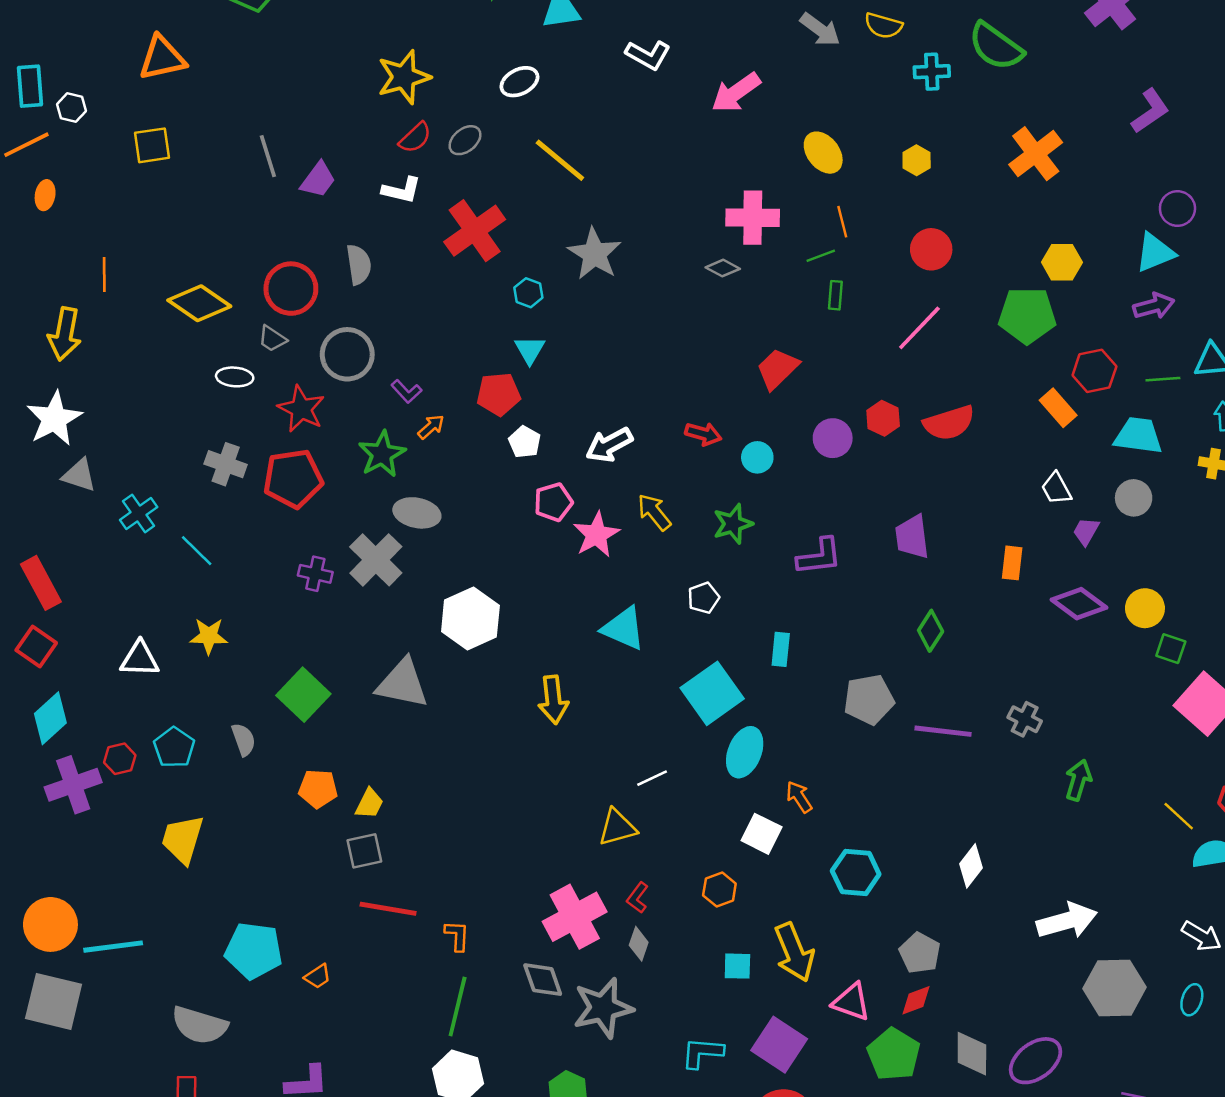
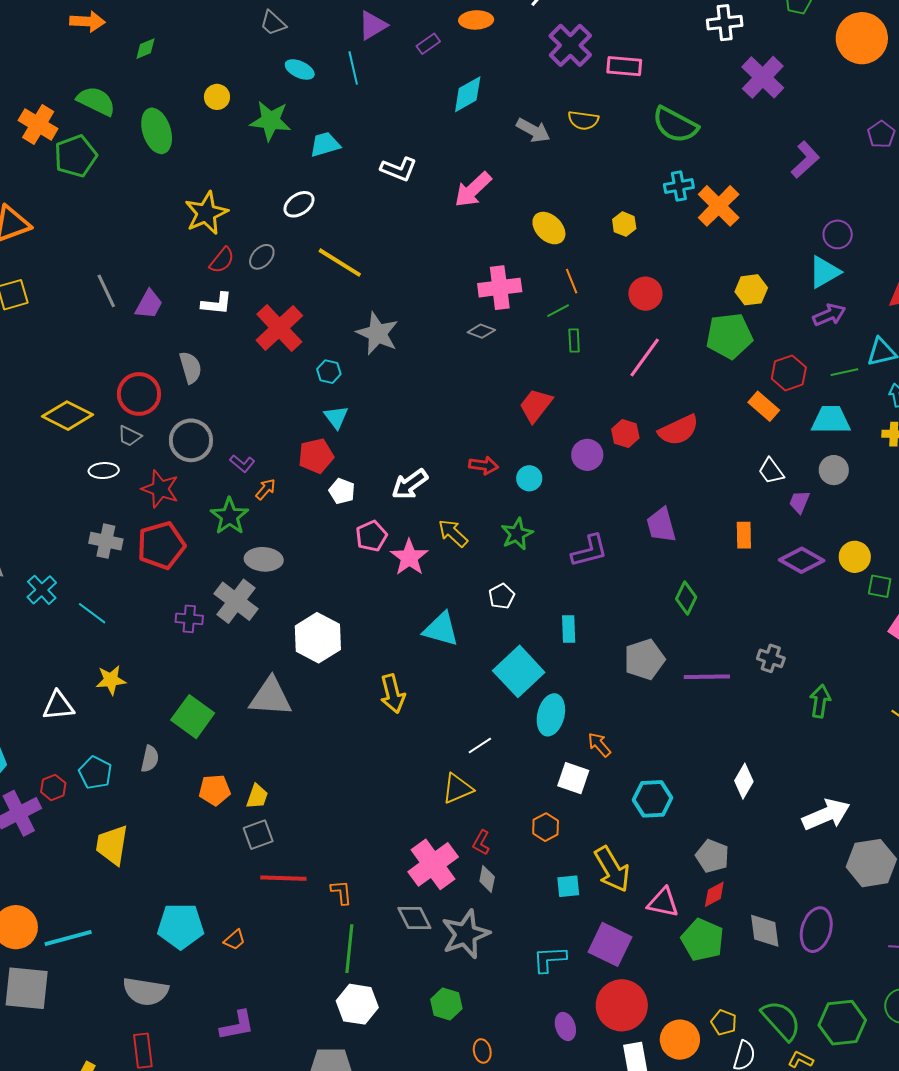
cyan cross: (932, 72) -> (679, 186), moved
gray semicircle: (244, 740) -> (150, 759), turned 40
purple ellipse: (1035, 1061) -> (816, 930), turned -30

